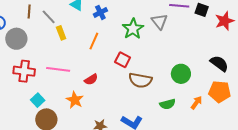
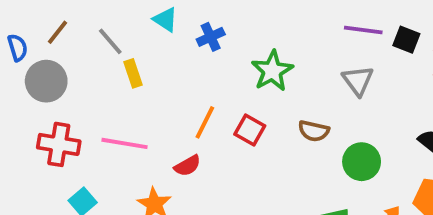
brown line: (29, 12) -> (58, 32), moved, turned 32
gray triangle: (159, 21) -> (358, 81), moved
orange line: (94, 41) -> (205, 122), moved
brown semicircle: (140, 80) -> (314, 131), moved, size x0.7

